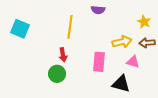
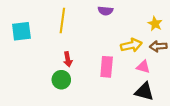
yellow line: (70, 27) -> (62, 20), moved
cyan square: (20, 29) -> (21, 31), turned -30
black triangle: (121, 84) -> (144, 92), moved

